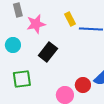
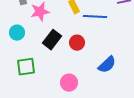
red circle: (83, 85) -> (77, 43), moved

